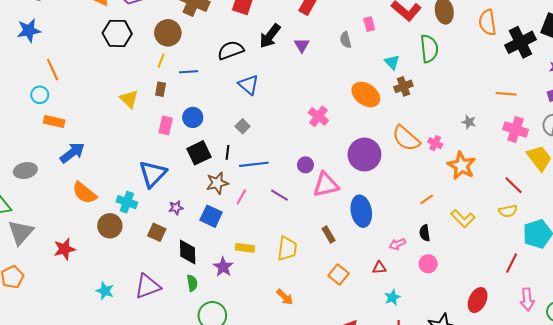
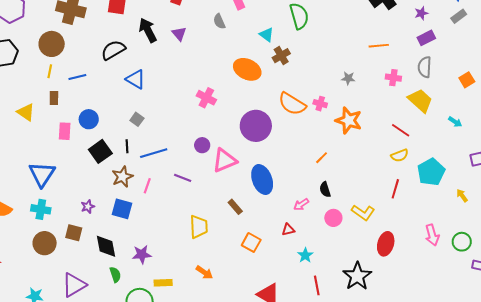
black arrow: (270, 36) -> (148, 30), turned 125
pink cross: (516, 129) -> (393, 78), size x0.7
blue triangle: (153, 174) -> (42, 174), moved
yellow L-shape: (463, 218) -> (363, 213), moved
brown circle: (110, 226) -> (45, 243), moved
yellow rectangle: (245, 248) -> (163, 283), moved
red line: (512, 263) -> (395, 189), moved
purple star: (223, 267) -> (142, 254), turned -30

